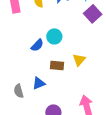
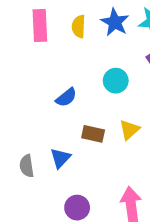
cyan circle: (54, 36) -> (116, 81), moved
blue triangle: (39, 83) -> (60, 158), turned -32

